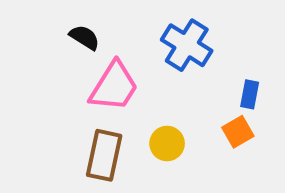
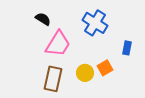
orange square: (238, 132) -> (105, 68), moved

